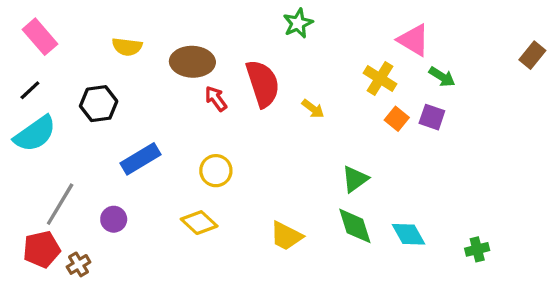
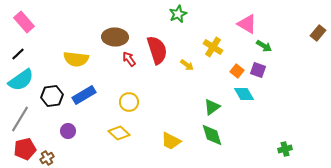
yellow semicircle: (127, 47) -> (76, 59), moved, size x1.4
yellow cross: (380, 79) -> (213, 47), moved
black hexagon: (99, 104) -> (52, 96), moved
gray line: (60, 204) -> (20, 119), moved
cyan diamond: (408, 234) -> (244, 94), moved

